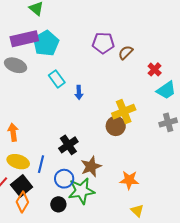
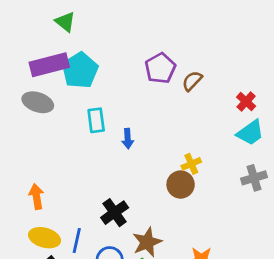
purple pentagon: (103, 43) -> (160, 68), turned -30
red cross: (155, 69) -> (246, 102), moved
cyan rectangle: (57, 79) -> (96, 120), turned 30
yellow cross: (124, 112) -> (191, 164), size x0.6

